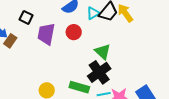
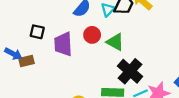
brown rectangle: (10, 41) -> (26, 61), turned 56
green triangle: (103, 52) -> (115, 42), moved

